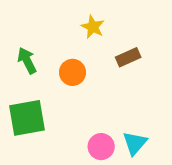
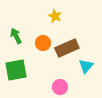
brown rectangle: (128, 57) -> (67, 48), moved, size x1.6
cyan triangle: (135, 143) -> (86, 66), moved

